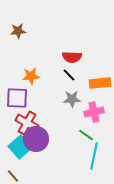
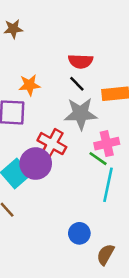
gray star: (72, 99) -> (81, 114), size x1.5
pink cross: (94, 112) -> (107, 144), moved
red cross: (27, 123) -> (52, 144), moved

